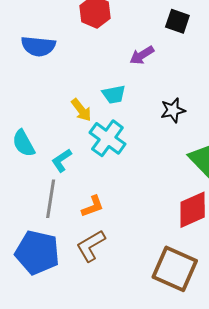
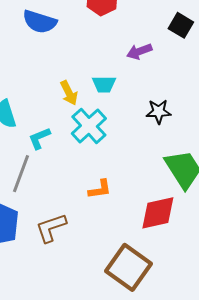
orange L-shape: (93, 206) -> (100, 189), moved

